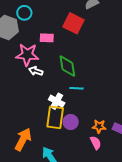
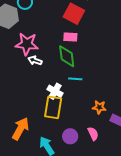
pink rectangle: (47, 38) -> (70, 37), moved
purple circle: (71, 122) -> (70, 136), moved
orange star: (99, 126) -> (99, 107), moved

